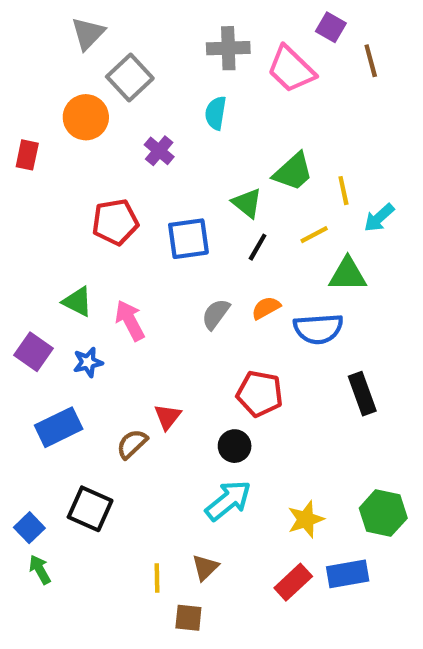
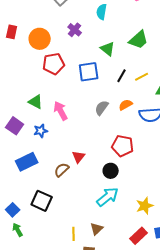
orange circle: (86, 117) -> (40, 39), moved
green triangle: (247, 203) -> (108, 49), moved
yellow line: (314, 235) -> (142, 77), moved

